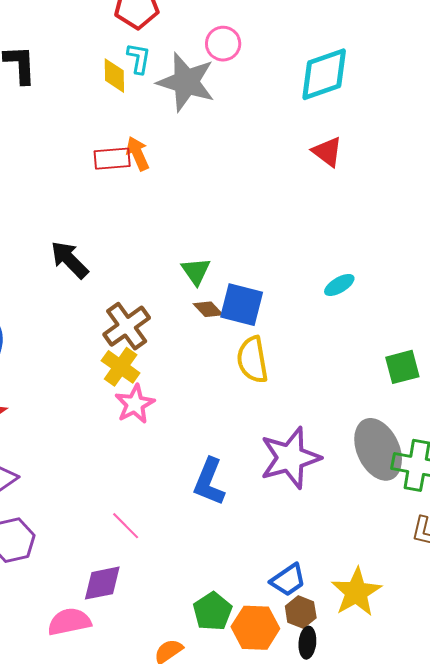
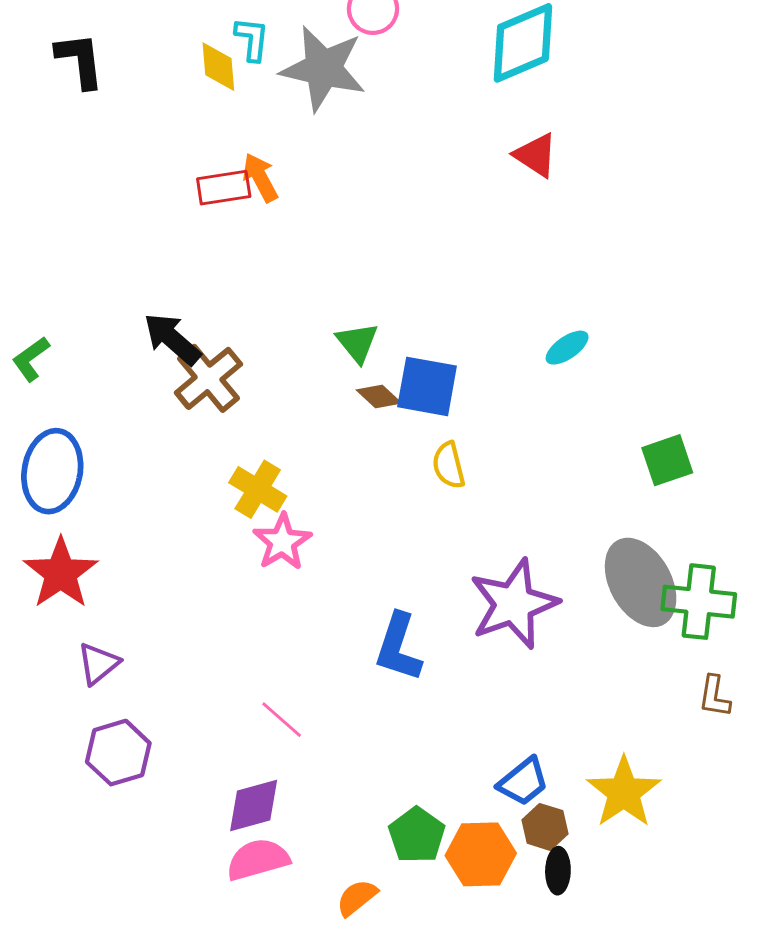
brown cross: (127, 326) -> (209, 378), moved
yellow semicircle: (252, 360) -> (449, 465), size x0.7
pink semicircle: (69, 622) -> (258, 859), moved

